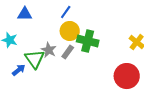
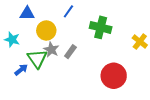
yellow circle: (70, 31) -> (46, 30), moved
green cross: (88, 41) -> (101, 27), moved
red circle: (127, 76) -> (114, 76), moved

